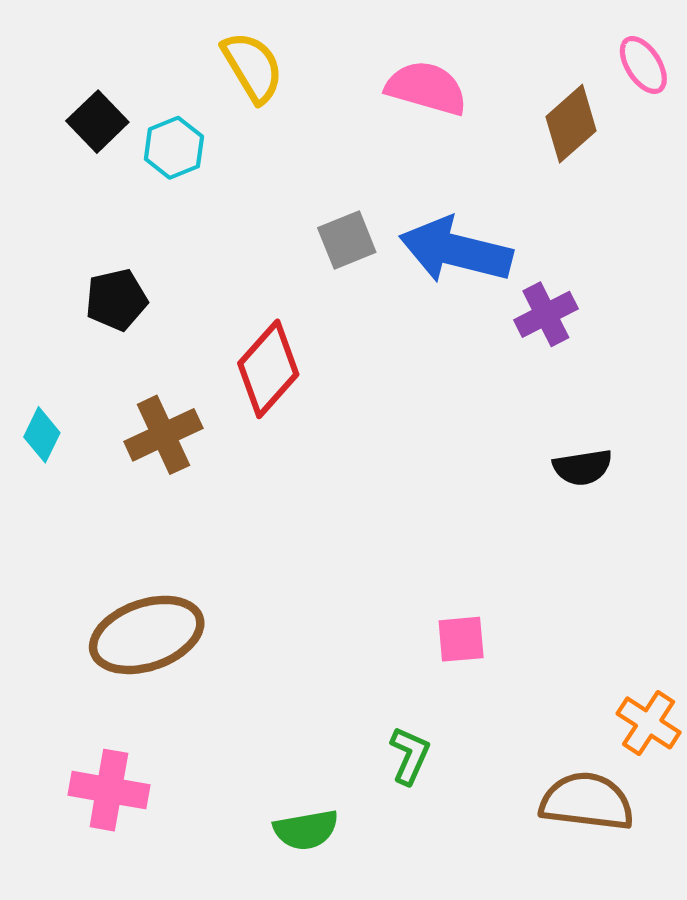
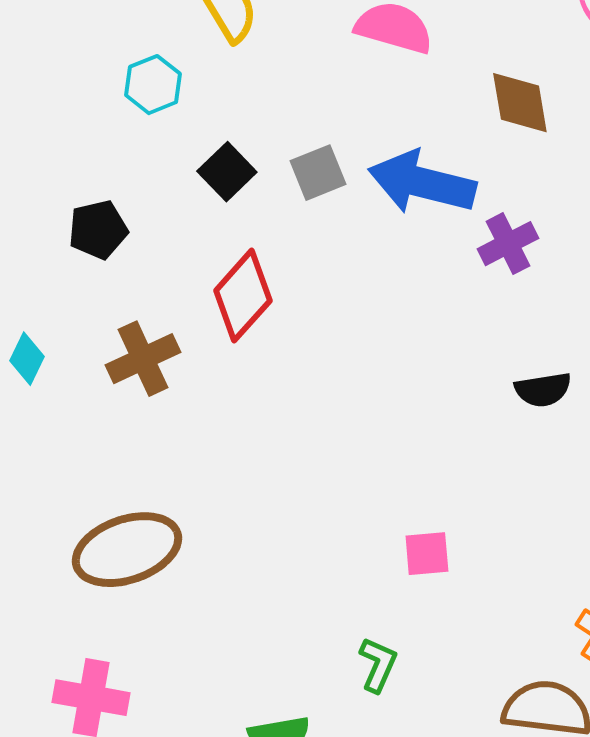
black square: (97, 122) -> (227, 172), moved
brown diamond: (571, 124) -> (520, 103), moved, turned -58

